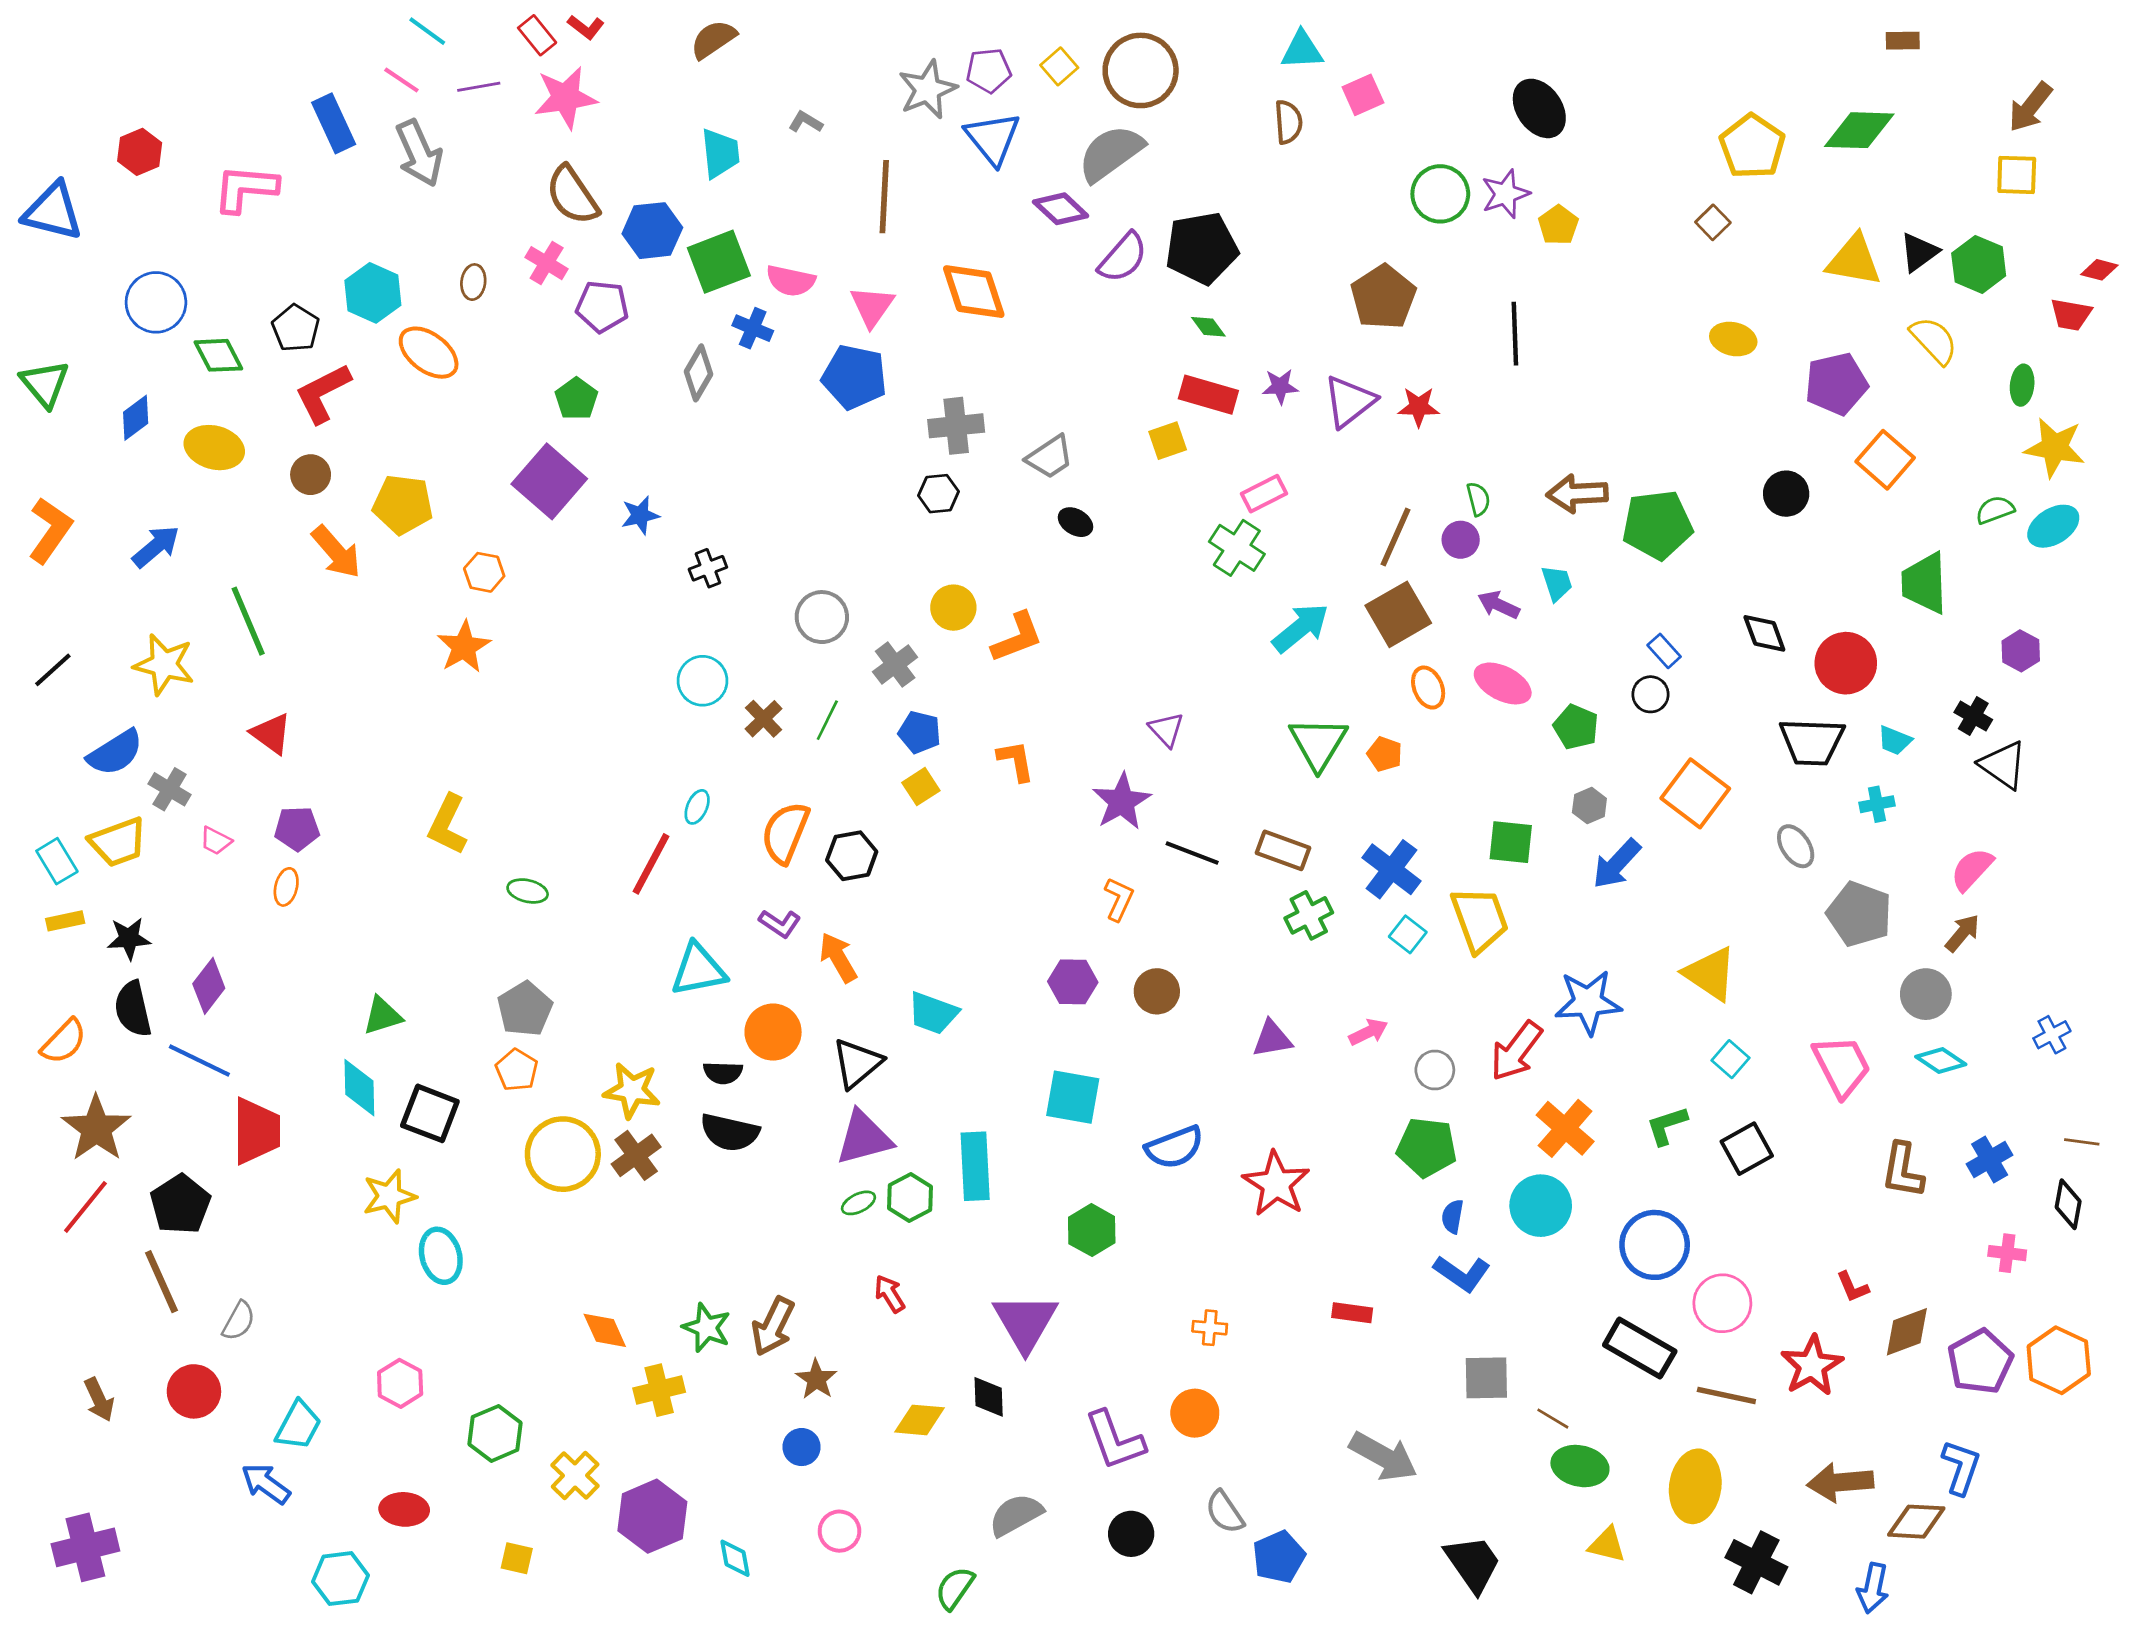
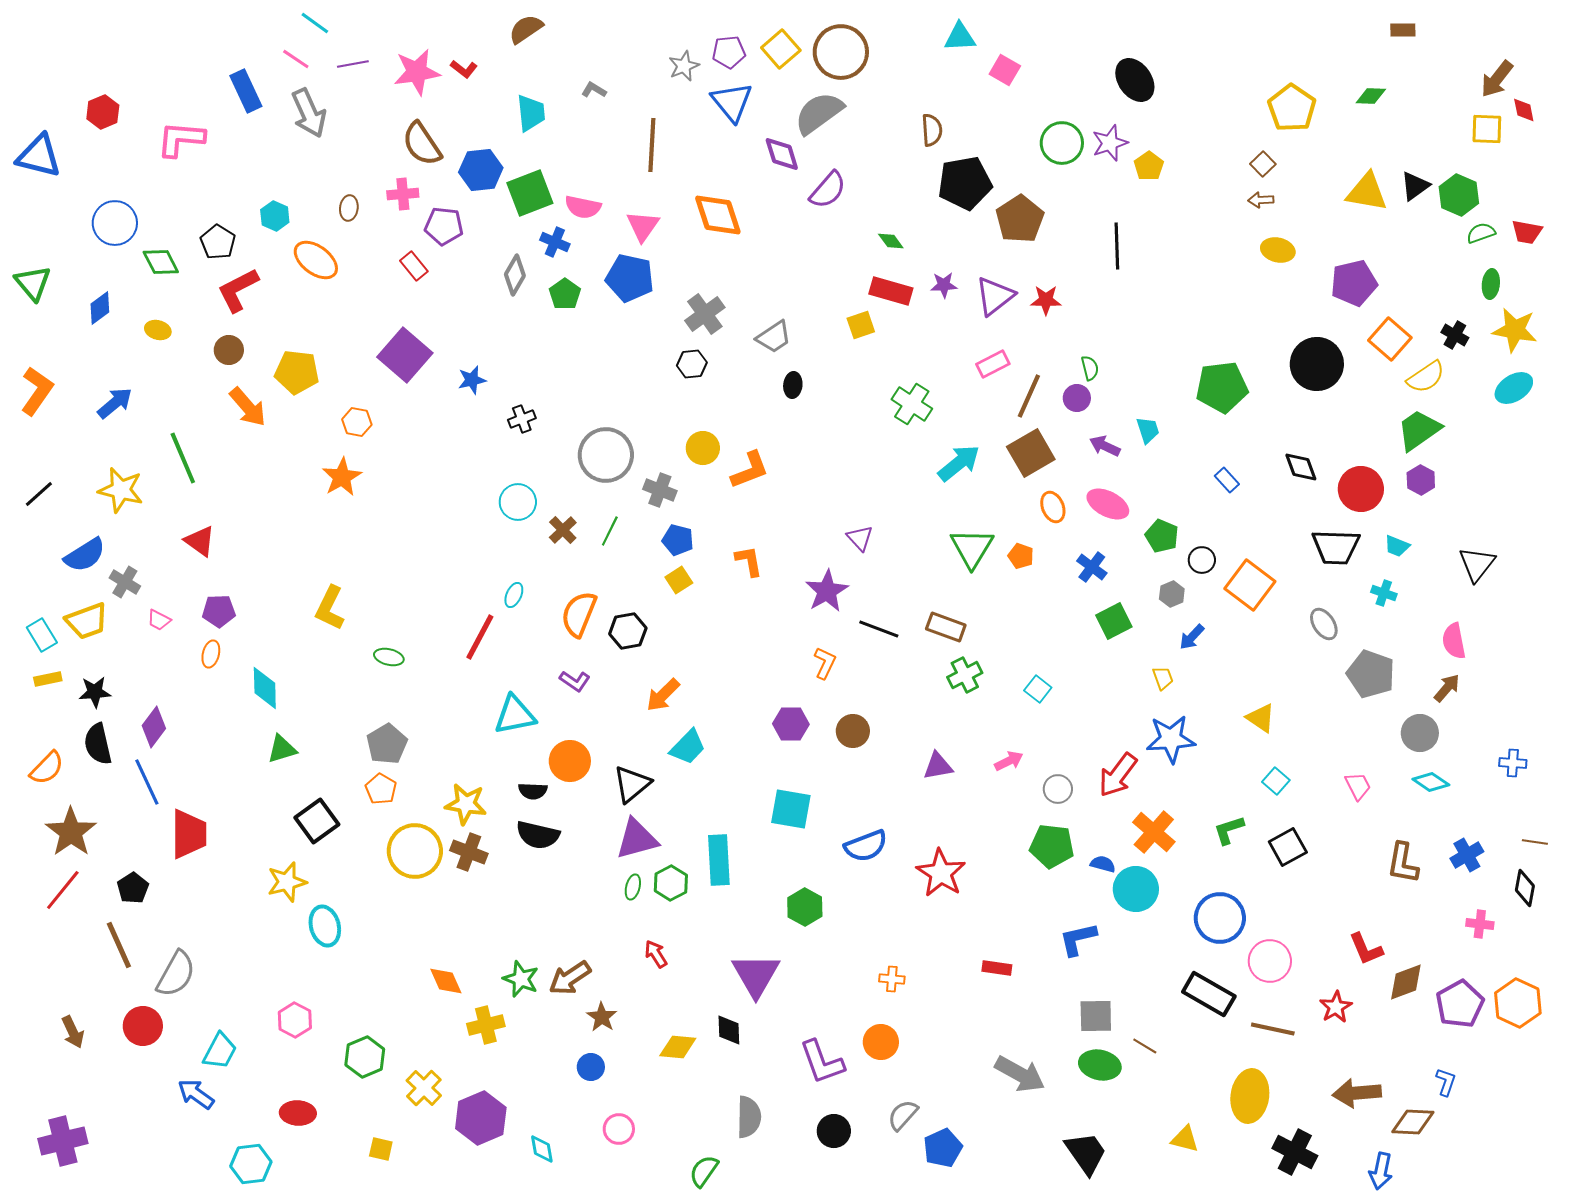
red L-shape: (586, 27) -> (464, 69), moved
red rectangle: (537, 35) -> (414, 266), moved
yellow square: (1059, 66) -> (781, 49), size x1.4
gray star: (928, 89) -> (684, 66), size x0.7
pink square: (1363, 95) -> (1005, 70), turned -36
brown semicircle: (1288, 122) -> (932, 130), moved
green diamond: (1859, 130) -> (1371, 96), size x0.6
purple diamond: (1061, 209) -> (782, 154), turned 30
black pentagon: (1202, 248) -> (965, 183), moved
pink cross: (547, 263) -> (403, 194), turned -36
red diamond: (2099, 270) -> (1524, 110), moved, turned 64
cyan hexagon: (373, 293) -> (275, 216), size x0.7
yellow semicircle: (1934, 340) -> (1426, 377), moved, turned 99
green pentagon: (576, 399) -> (565, 294), moved
gray cross: (956, 426) -> (705, 314), turned -30
yellow ellipse: (214, 448) -> (158, 330), size x0.6
pink rectangle: (1264, 494) -> (993, 364), moved
brown arrow: (1577, 494) -> (1261, 200), moved, size x0.6
black circle: (1786, 494) -> (1317, 364), size x1.6
green semicircle: (1995, 510) -> (1481, 233), moved
black ellipse: (1075, 522) -> (793, 385), turned 65
green trapezoid: (1924, 583) -> (1419, 430), turned 57
gray circle: (822, 617) -> (606, 455), size x1.4
purple hexagon: (2021, 651) -> (1421, 480), moved
gray cross: (895, 664) -> (660, 490), turned -32
black circle: (1650, 694) -> (1202, 560), moved
black cross: (1973, 716) -> (1455, 335), moved
black triangle: (2003, 765) -> (1477, 564), turned 33
cyan cross: (1877, 804) -> (1384, 593), turned 30
green square: (1511, 842) -> (1114, 621), turned -33
blue arrow: (1617, 864) -> (1192, 637), size x0.7
blue cross: (1391, 869) -> (1092, 567), moved, size x0.7
pink semicircle: (1972, 869) -> (1454, 641), turned -54
yellow trapezoid: (1480, 919) -> (1163, 678), moved, size x0.5
orange arrow: (838, 957) -> (663, 695), moved, turned -105
yellow triangle: (1710, 974) -> (1261, 718), size x0.7
cyan trapezoid: (933, 1013) -> (688, 747), turned -66
blue cross: (2052, 1035) -> (1513, 763), turned 32
blue line: (199, 1061) -> (147, 782), turned 39
pink trapezoid: (1842, 1066) -> (1358, 786), size x0.6
cyan diamond: (359, 1088) -> (265, 688), moved
black square: (430, 1113) -> (317, 821), turned 33
brown cross: (636, 1155) -> (469, 852), turned -33
green ellipse: (858, 1203) -> (633, 887), turned -50
black pentagon: (180, 1204) -> (133, 888), size x0.7
blue semicircle: (1452, 1216) -> (1103, 864), moved, turned 95
blue L-shape: (1462, 1273) -> (1078, 939), turned 132
red L-shape: (1853, 1287) -> (1366, 949), size x1.4
gray semicircle: (239, 1321) -> (176, 974), size x1.6
brown arrow: (773, 1326) -> (570, 978), turned 30
red star: (1812, 1366) -> (1336, 1007), size x0.7
green ellipse: (1580, 1466) -> (1100, 1065), moved
blue L-shape: (1961, 1467) -> (1446, 1082), size x0.7
gray semicircle: (1225, 1512) -> (903, 1115), turned 76
gray semicircle: (1016, 1515) -> (749, 1117), turned 120

